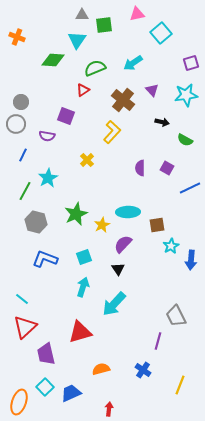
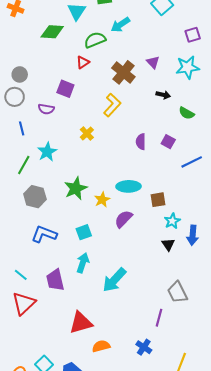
cyan arrow: (133, 63) -> (120, 25), moved
blue line: (23, 155) -> (22, 128), turned -40
black triangle: (118, 269) -> (168, 244), moved
red triangle: (80, 332) -> (81, 323), moved
purple trapezoid: (46, 354) -> (55, 280), moved

